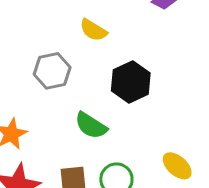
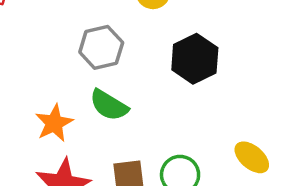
green semicircle: (91, 126) -> (109, 105), moved

